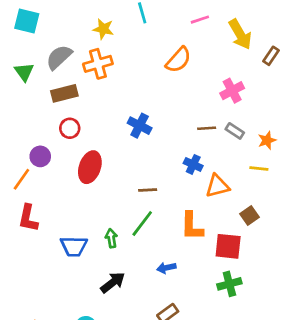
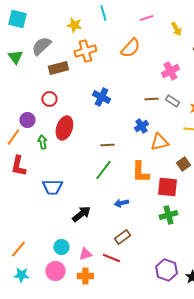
yellow arrow: (240, 34) -> (176, 29), size x0.6
orange cross: (98, 64) -> (85, 51), moved
brown rectangle: (64, 93) -> (58, 68), moved
blue cross: (193, 164) -> (141, 126), turned 32
green arrow: (111, 238) -> (42, 142), moved

